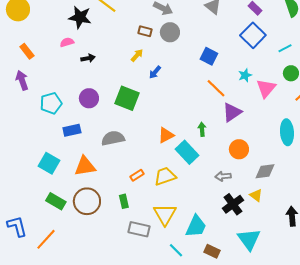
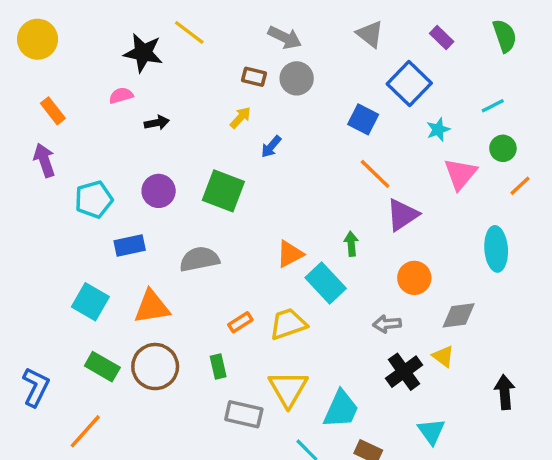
blue square: (253, 35) -> (409, 84), moved
cyan star: (245, 75) -> (438, 130), moved
blue L-shape: (17, 226) -> (36, 387), moved, turned 40
cyan triangle: (249, 239) -> (431, 431), size x0.7

